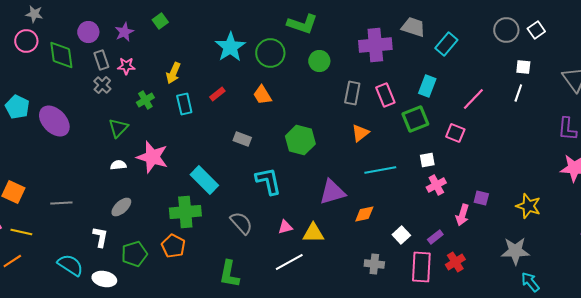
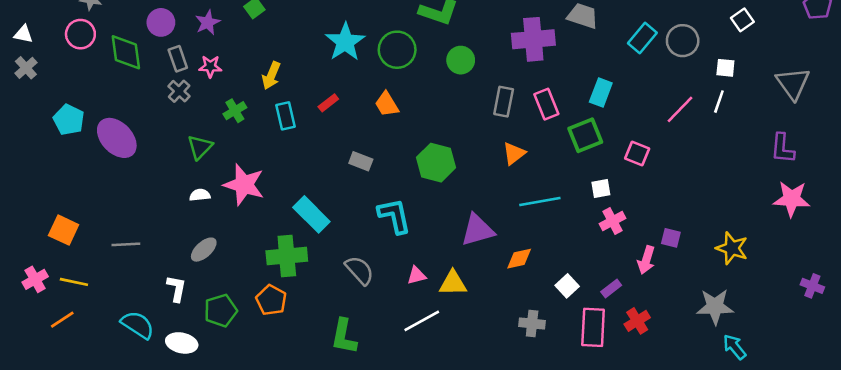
gray circle: (506, 30) -> (683, 41), moved
cyan rectangle: (446, 44) -> (642, 38), moved
pink line: (473, 99) -> (680, 109), moved

